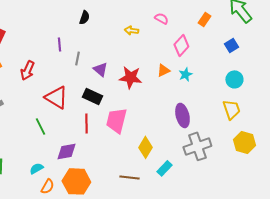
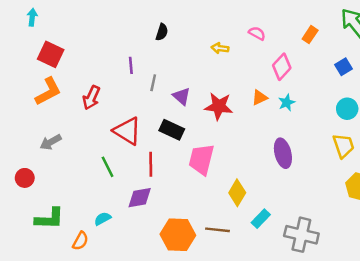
red line: (86, 123) -> (151, 164), moved
gray cross: (197, 146) -> (301, 235), moved, turned 32
orange hexagon: (76, 181) -> (178, 235), moved
orange semicircle: (47, 186) -> (80, 241), moved

